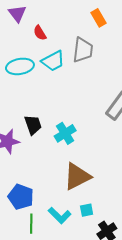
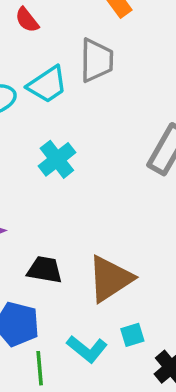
red semicircle: (40, 33) -> (27, 20), moved
black trapezoid: (33, 125) -> (45, 270), moved, turned -55
cyan cross: (65, 133) -> (57, 159), moved

